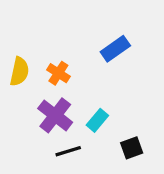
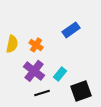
black square: (132, 148) -> (81, 91), size x1.5

